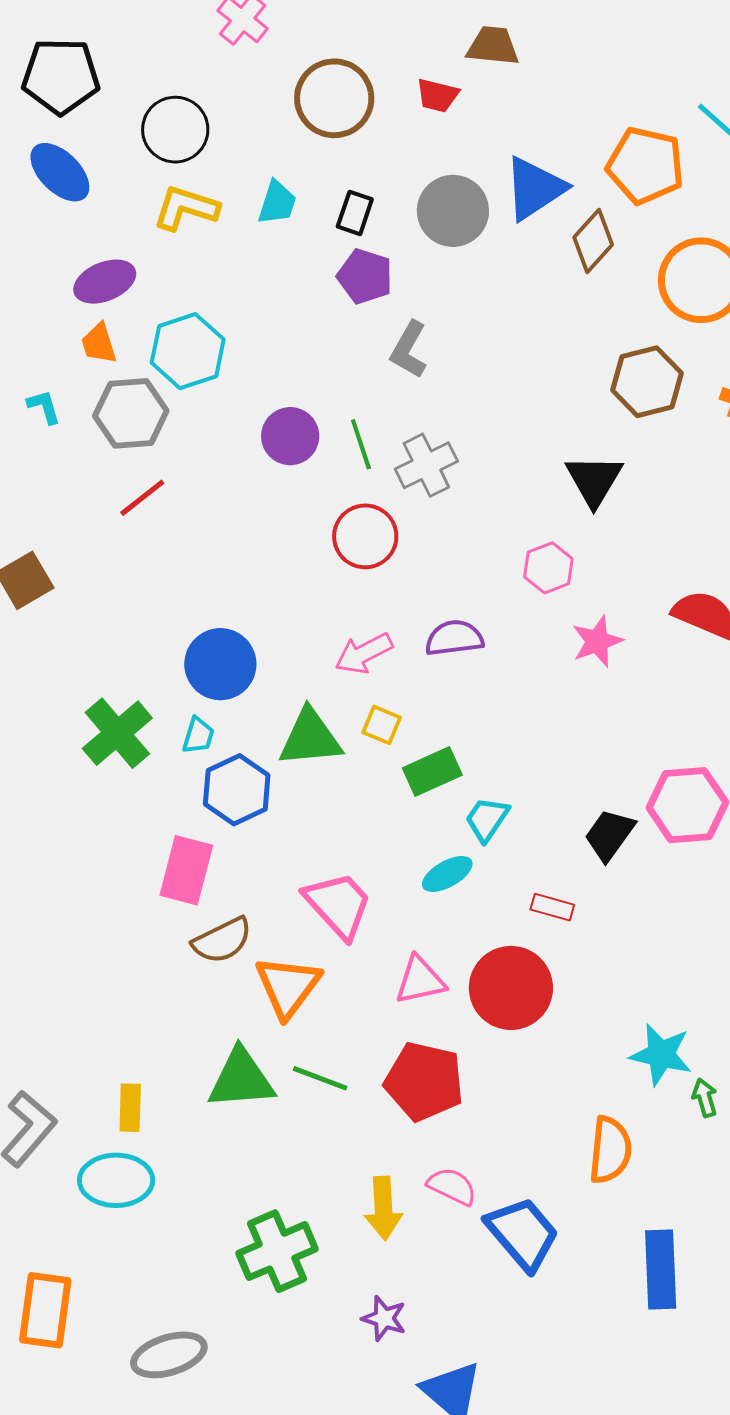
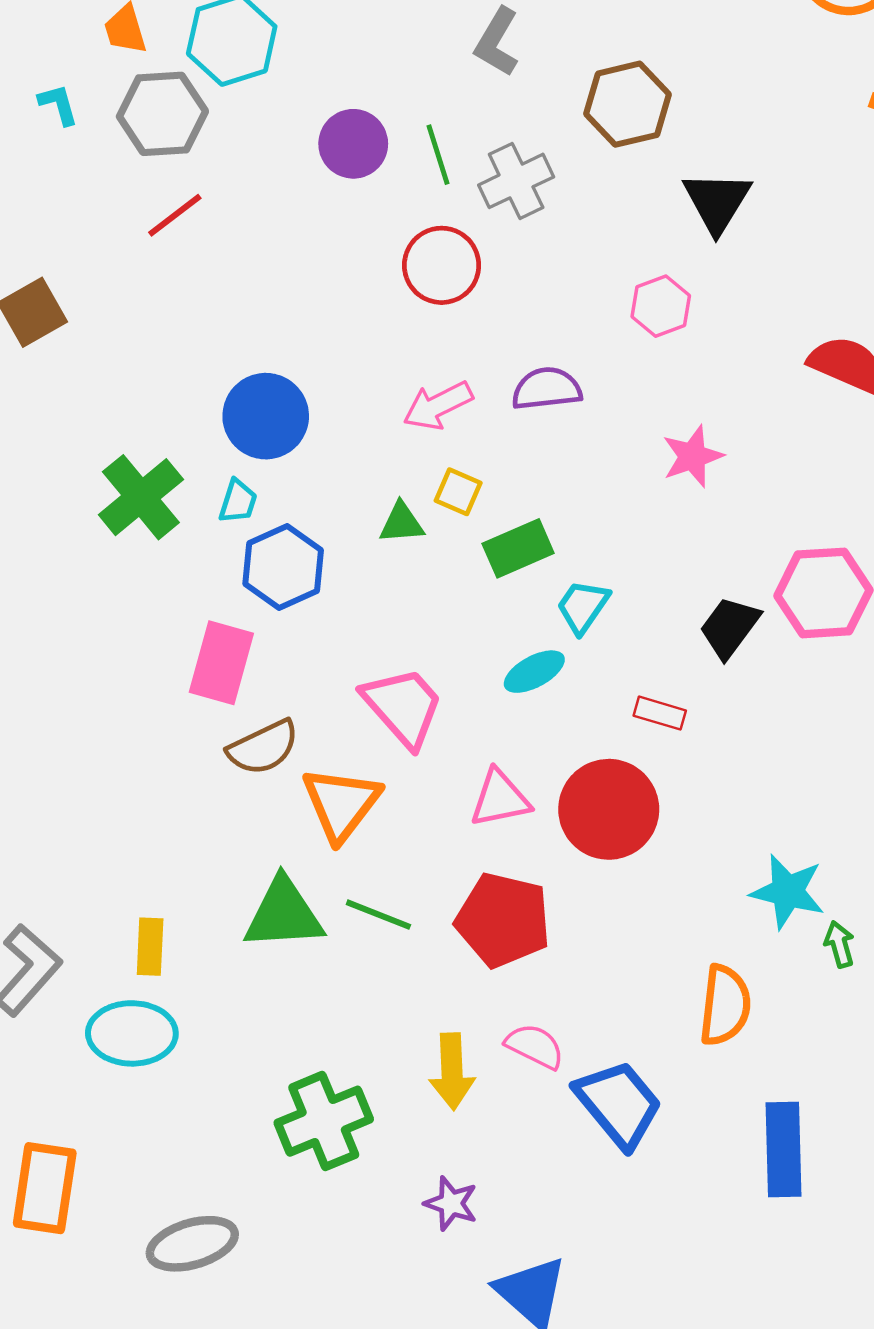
brown hexagon: (647, 382) -> (628, 104), moved
pink star: (597, 641) -> (693, 456), moved
green triangle: (310, 738) -> (402, 523), moved, size x0.6

